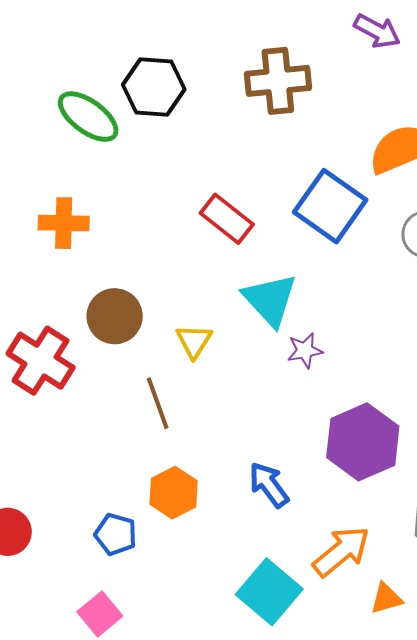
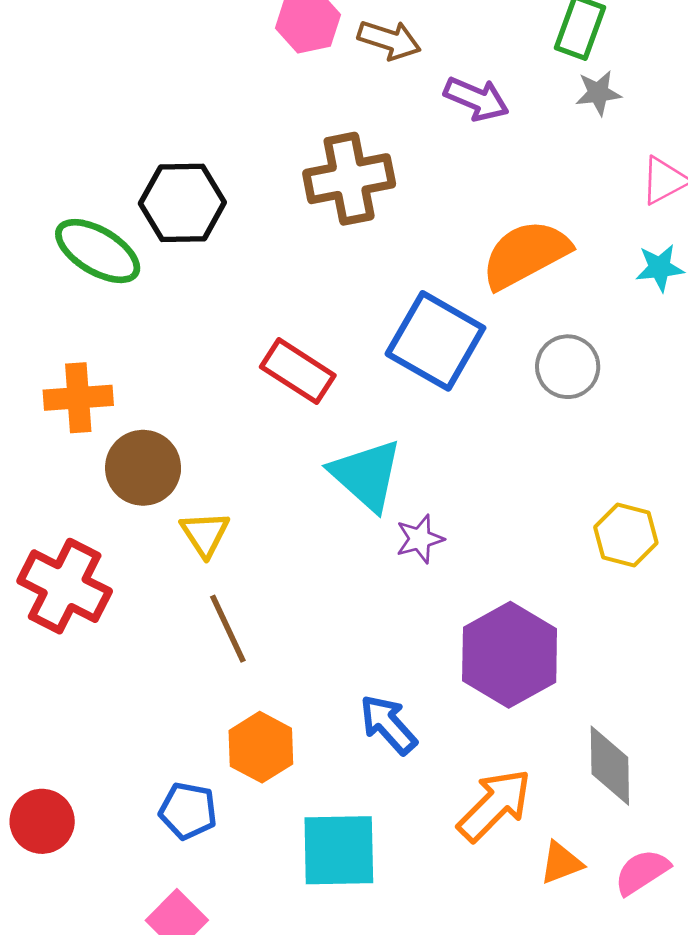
brown circle: (115, 316) -> (143, 468), moved
yellow triangle: (194, 341) -> (205, 534), moved
cyan square: (269, 592) -> (339, 850), moved, turned -36

